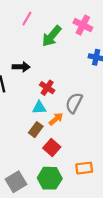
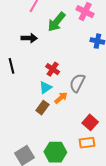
black arrow: (21, 67) -> (29, 38), moved
cyan triangle: (39, 108) -> (45, 87), turned -32
red square: (52, 148) -> (90, 122), moved

